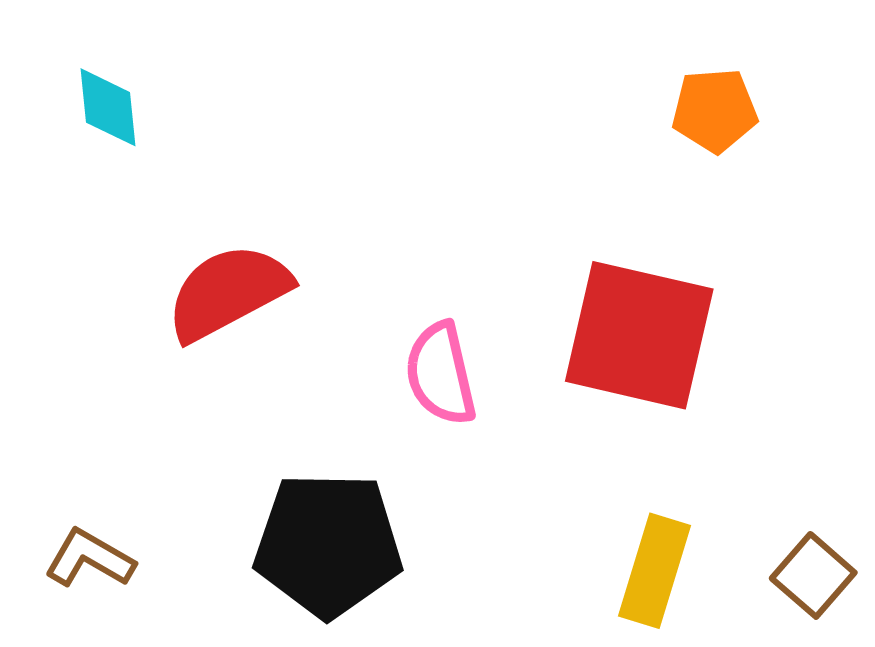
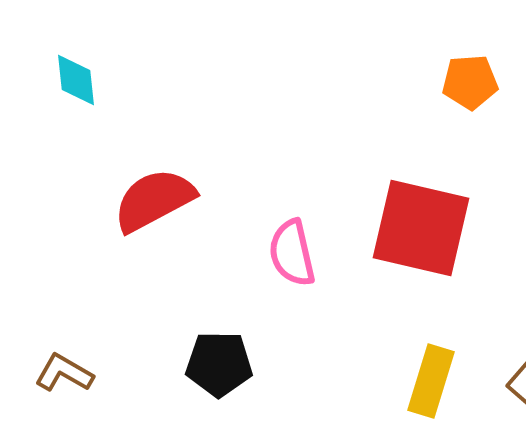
black pentagon: (328, 545) -> (219, 364), size x0.7

